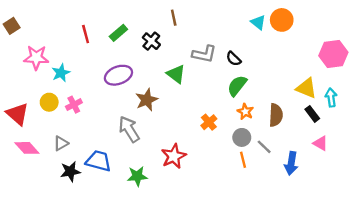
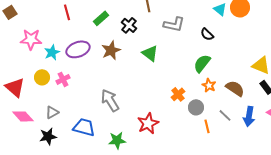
red line: (86, 34) -> (67, 12), moved
gray L-shape: (204, 54) -> (174, 24), moved
black semicircle: (234, 59) -> (207, 34), moved
purple ellipse: (118, 75) -> (78, 49), moved
brown star: (147, 100) -> (111, 50), moved
brown semicircle: (276, 115) -> (235, 88), turned -60
gray circle: (242, 137) -> (196, 107), moved
blue arrow: (291, 163) -> (249, 116), moved
black star: (70, 171) -> (48, 136), moved

